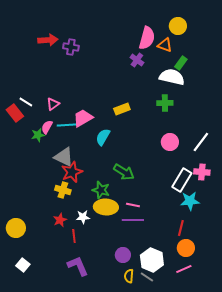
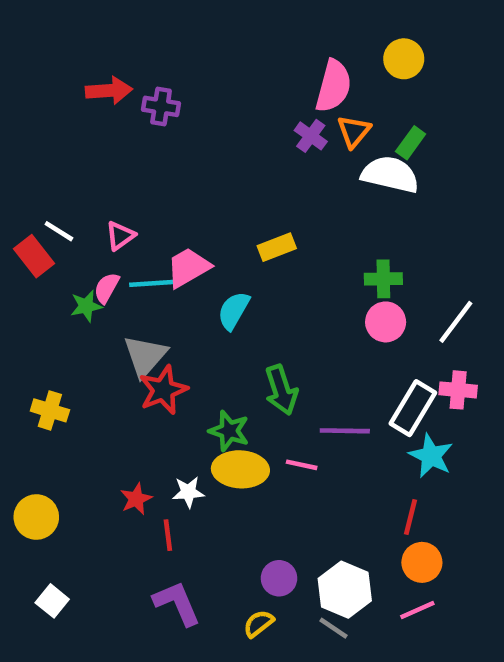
orange triangle: (165, 45) -> (354, 131), moved, turned 49
green cross: (165, 103) -> (383, 279), moved
gray triangle: (64, 157) -> (145, 356), turned 45
green arrow: (124, 172) -> (281, 390), turned 40
yellow cross: (63, 190) -> (50, 410), moved
cyan star: (190, 201) -> (431, 456), turned 30
purple line: (133, 220) -> (345, 431), moved
yellow semicircle: (129, 276) -> (259, 624), moved, turned 48

